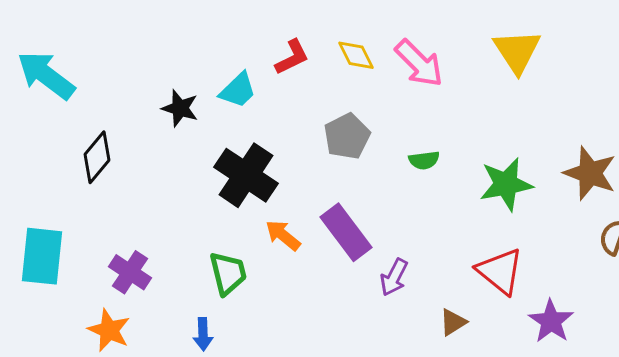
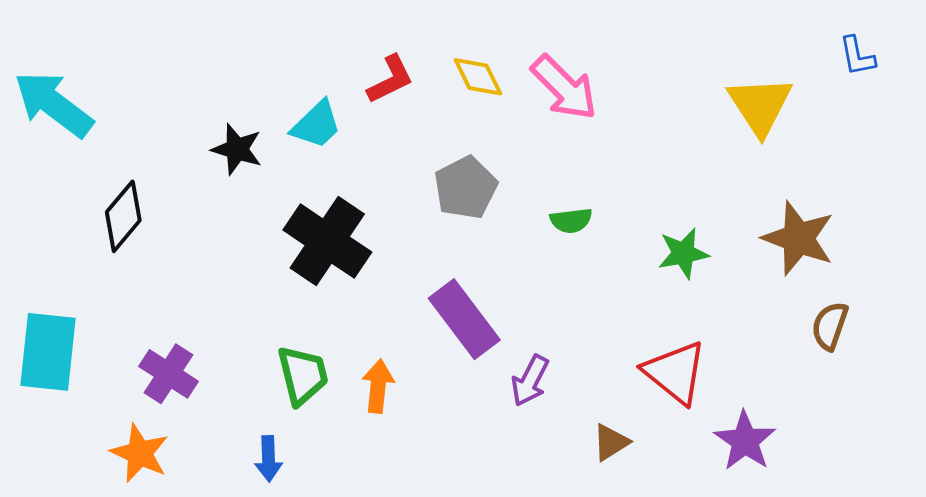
yellow triangle: (517, 51) -> (760, 105), moved
green star: (506, 184) -> (683, 253), size x0.7
orange arrow: (283, 235) -> (378, 386), moved, turned 57

